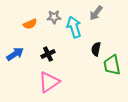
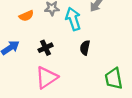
black semicircle: (96, 49) -> (85, 48), moved
green trapezoid: (112, 65) -> (114, 79), moved

